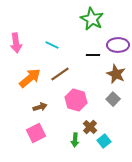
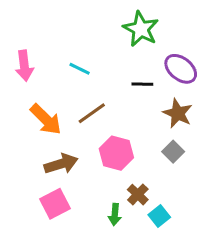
purple ellipse: (118, 45) -> (181, 69), turned 40
orange arrow: (30, 78) -> (46, 119), turned 85
brown arrow: (40, 107) -> (61, 164), size x1.5

